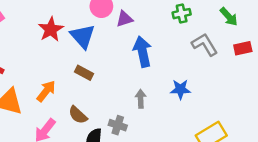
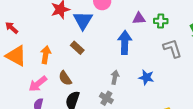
purple triangle: (124, 19) -> (139, 18), moved
orange arrow: (46, 91) -> (46, 55), turned -42
gray cross: (118, 125) -> (106, 98), moved

